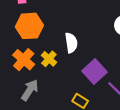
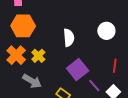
white semicircle: (71, 43) -> (69, 38), moved
gray arrow: (30, 90) -> (32, 81), moved, turned 84

